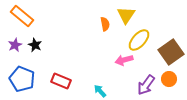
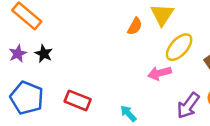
orange semicircle: (105, 24) -> (135, 26), turned 40

